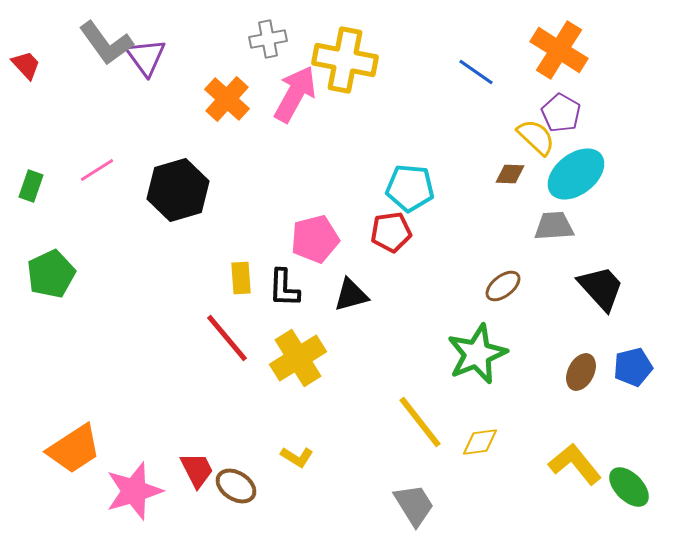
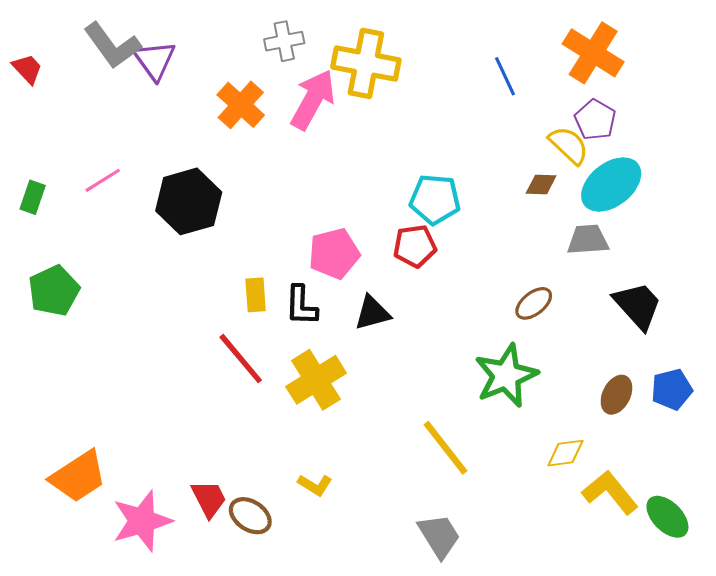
blue line: (476, 72) -> (505, 76), turned 30
yellow diamond: (480, 442) -> (566, 453), moved

